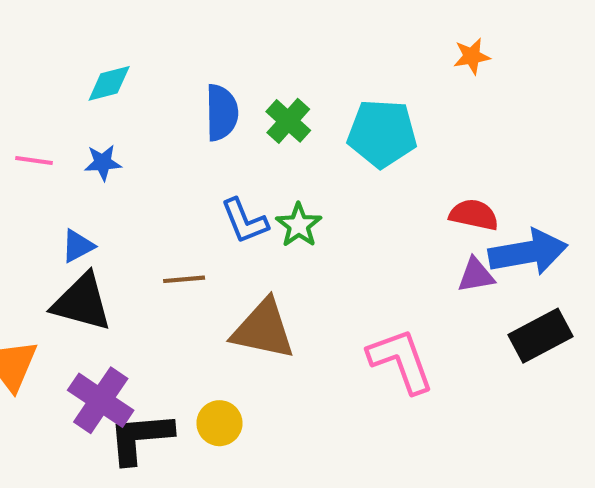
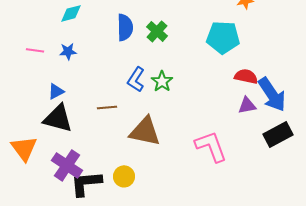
cyan pentagon: (382, 133) -> (223, 37), moved
blue L-shape: (245, 221) -> (136, 79), turned 55
blue arrow: (528, 252) -> (272, 94), turned 66

